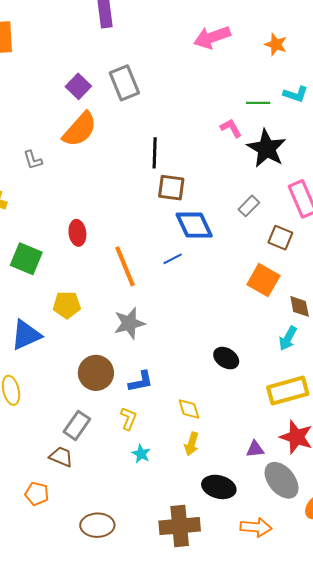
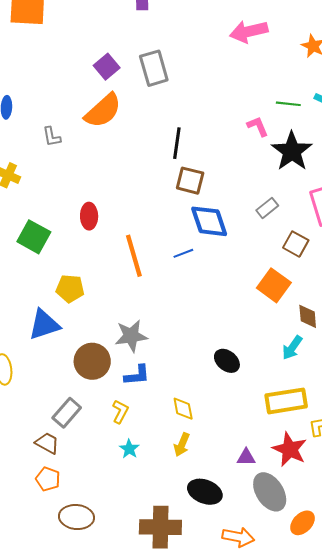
gray star: (129, 323) -> (131, 336), moved
blue triangle: (26, 335) -> (44, 325), moved
orange pentagon: (37, 494) -> (48, 479), moved

